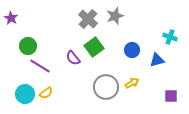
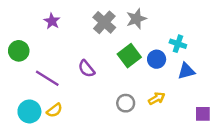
purple star: (11, 18) -> (52, 21), moved
cyan cross: (170, 37) -> (178, 44), moved
green circle: (28, 46) -> (19, 51), moved
green square: (94, 47) -> (129, 56), moved
gray circle: (106, 87) -> (126, 103), size x0.6

